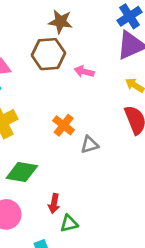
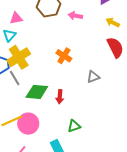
gray triangle: (90, 145) -> (93, 77), moved
red arrow: (54, 203) -> (60, 97), moved

